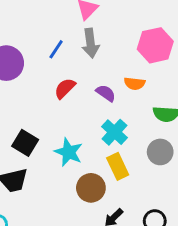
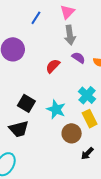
blue line: (56, 49) -> (36, 18), moved
purple semicircle: (106, 93) -> (78, 58), moved

